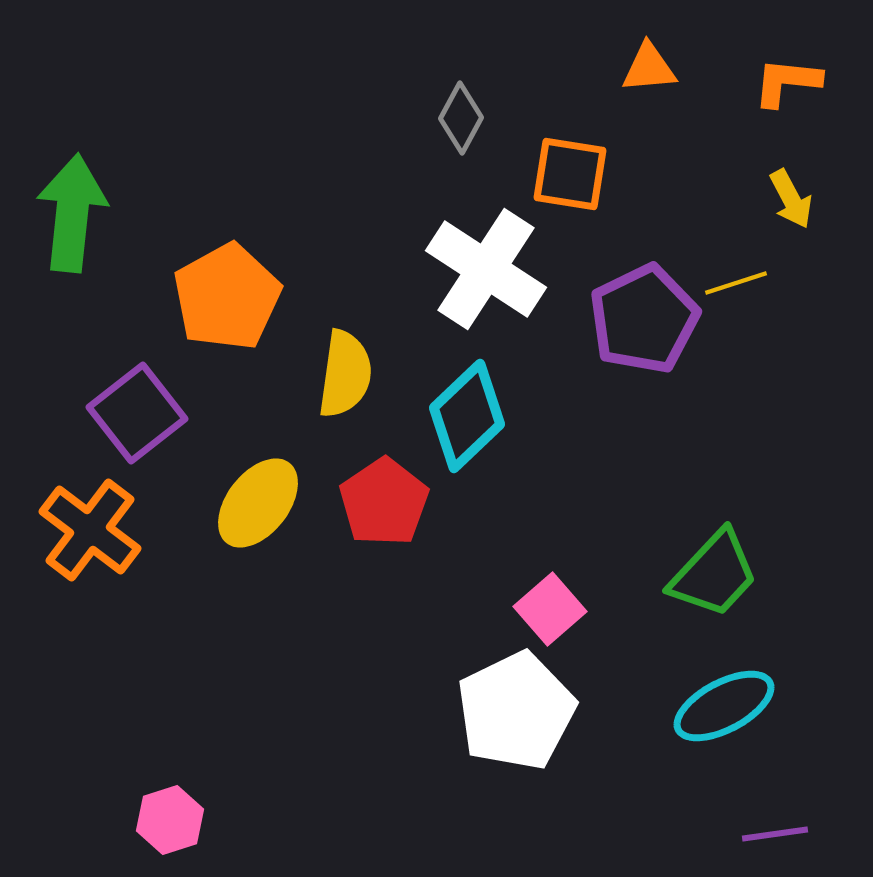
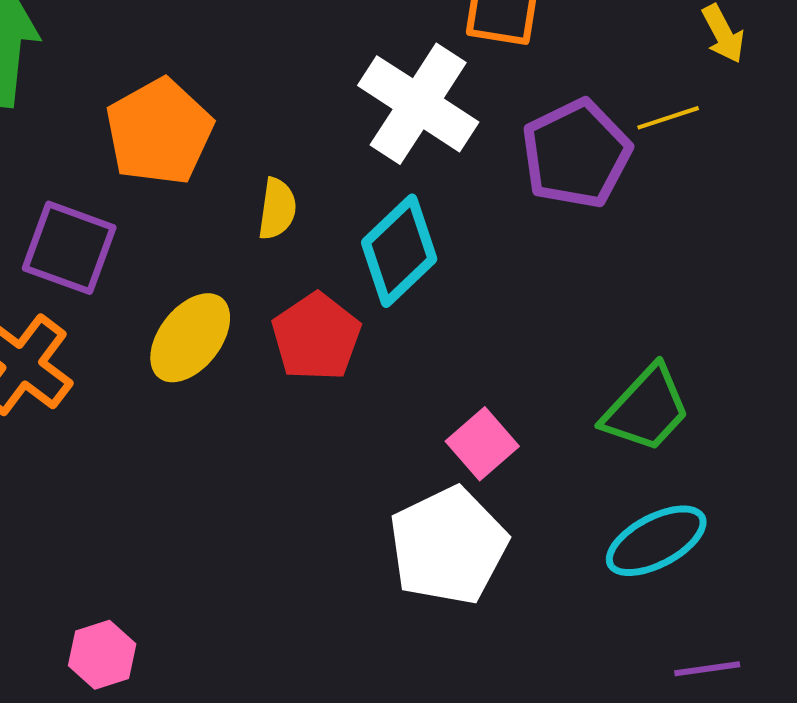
yellow semicircle: (345, 374) -> (277, 209), size x0.7
purple square: (137, 413) -> (69, 248), turned -32

